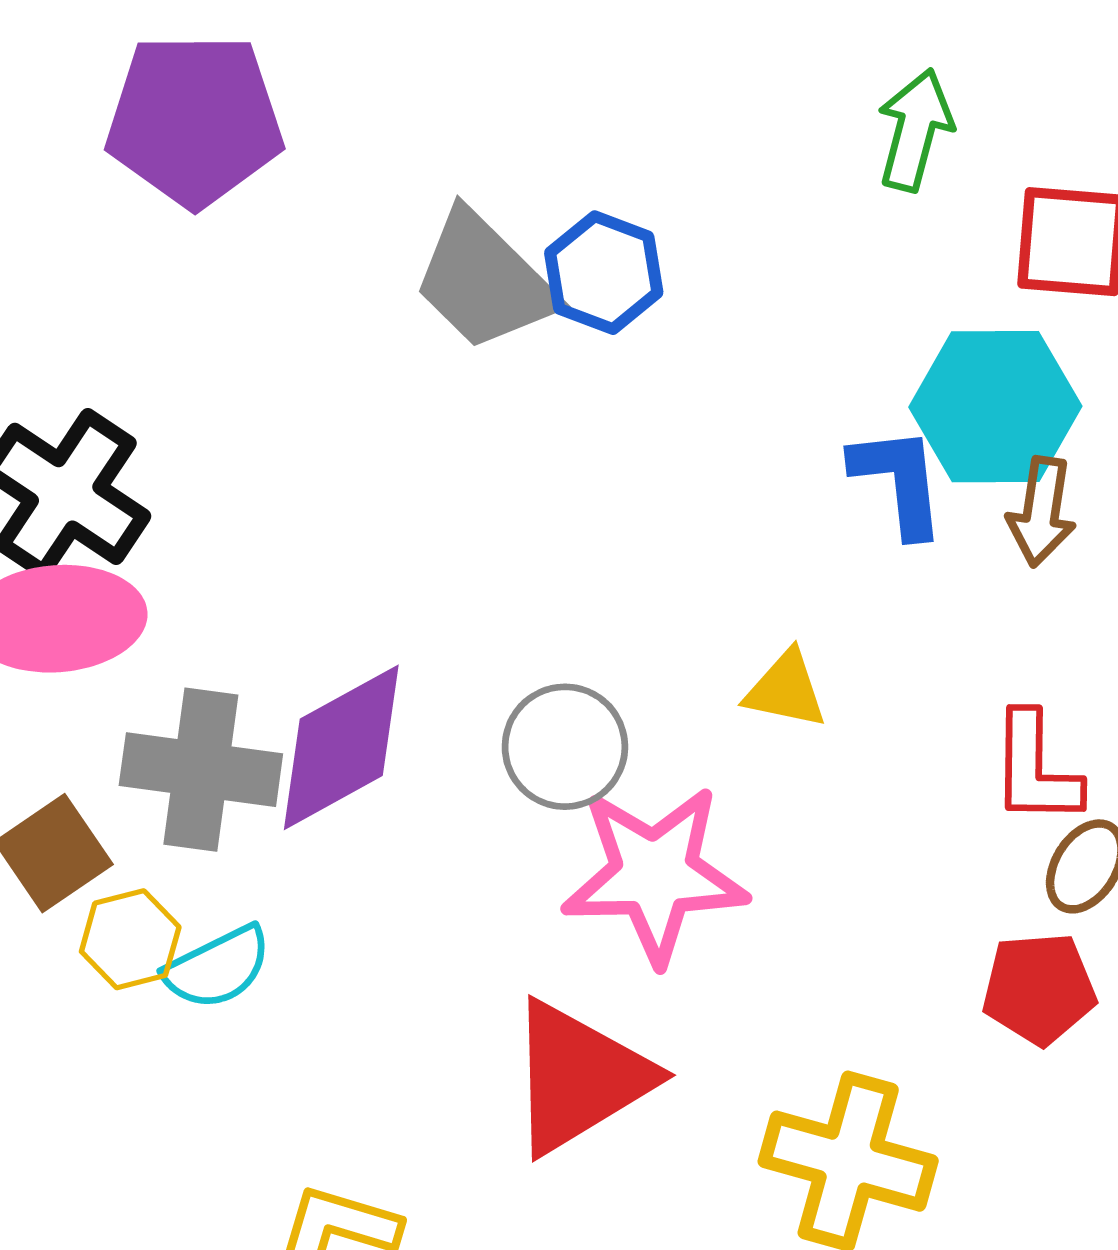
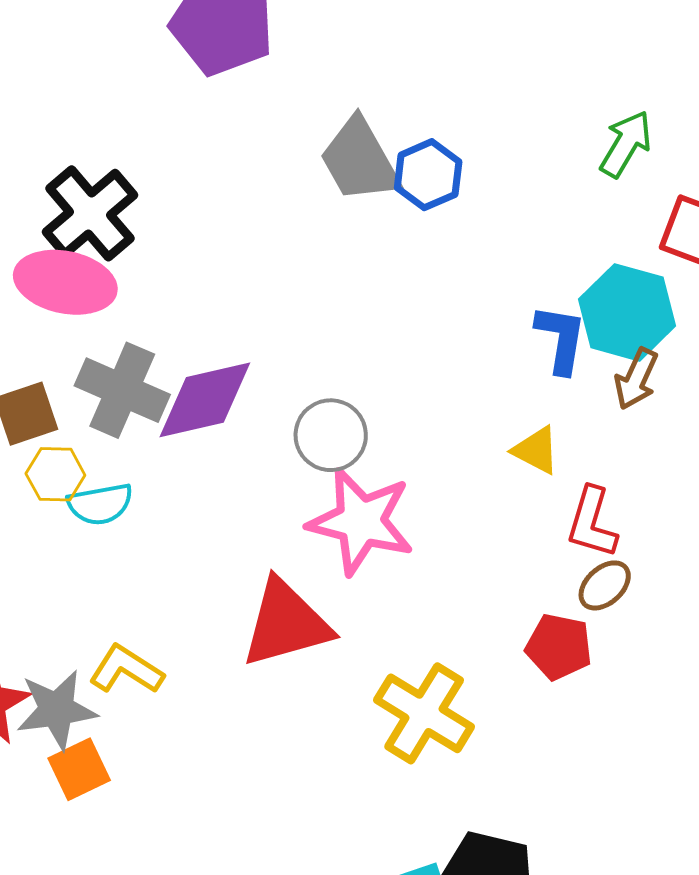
yellow triangle: (786, 690) -> (536, 450), moved

